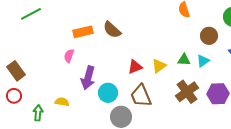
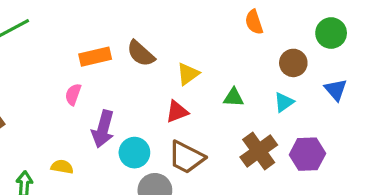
green triangle: (184, 60) -> (234, 98), moved
yellow triangle: (159, 66) -> (188, 74), moved
brown trapezoid: (141, 96) -> (186, 157), turned -40

